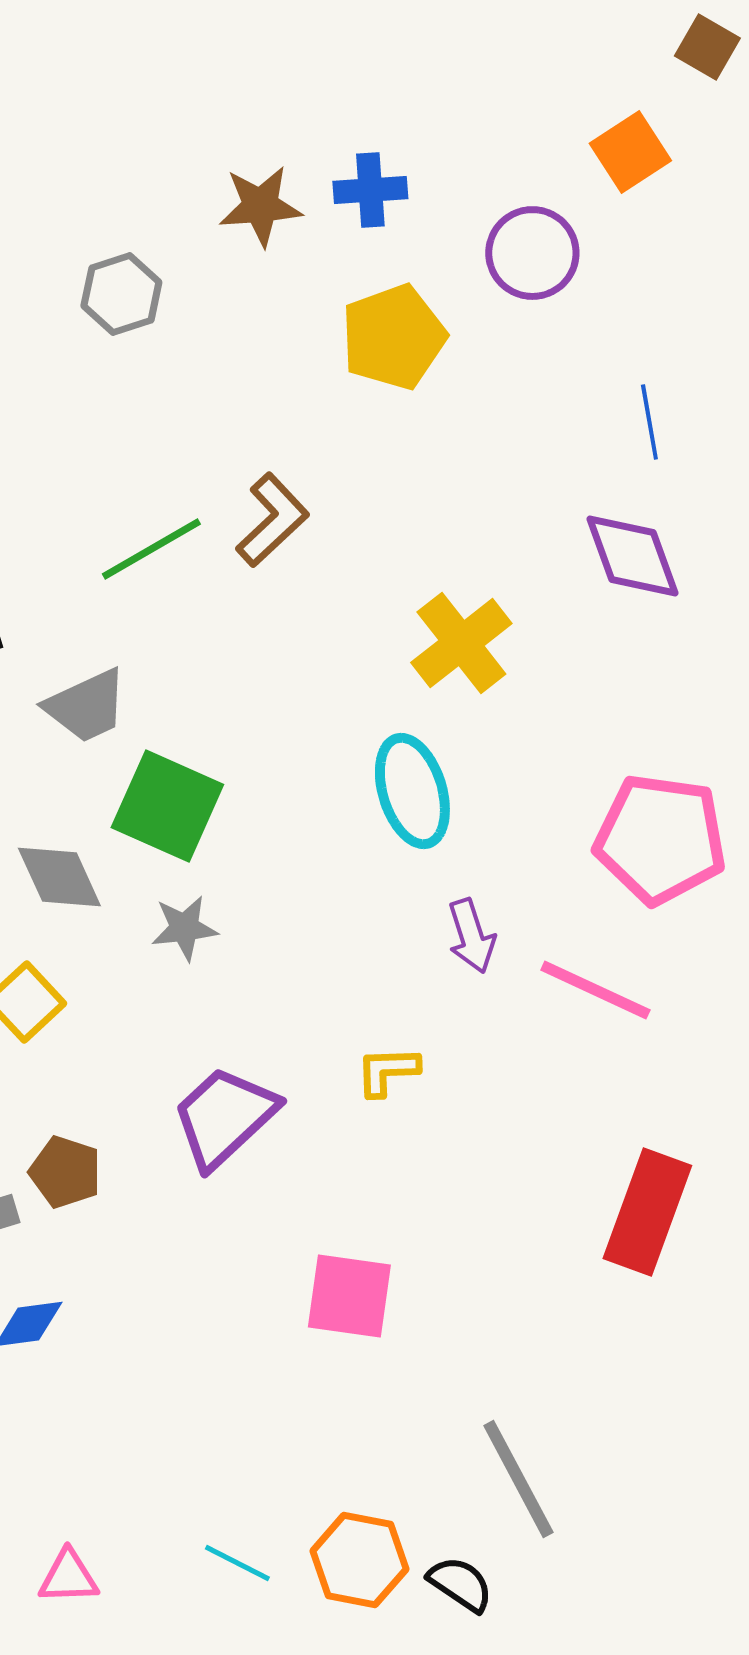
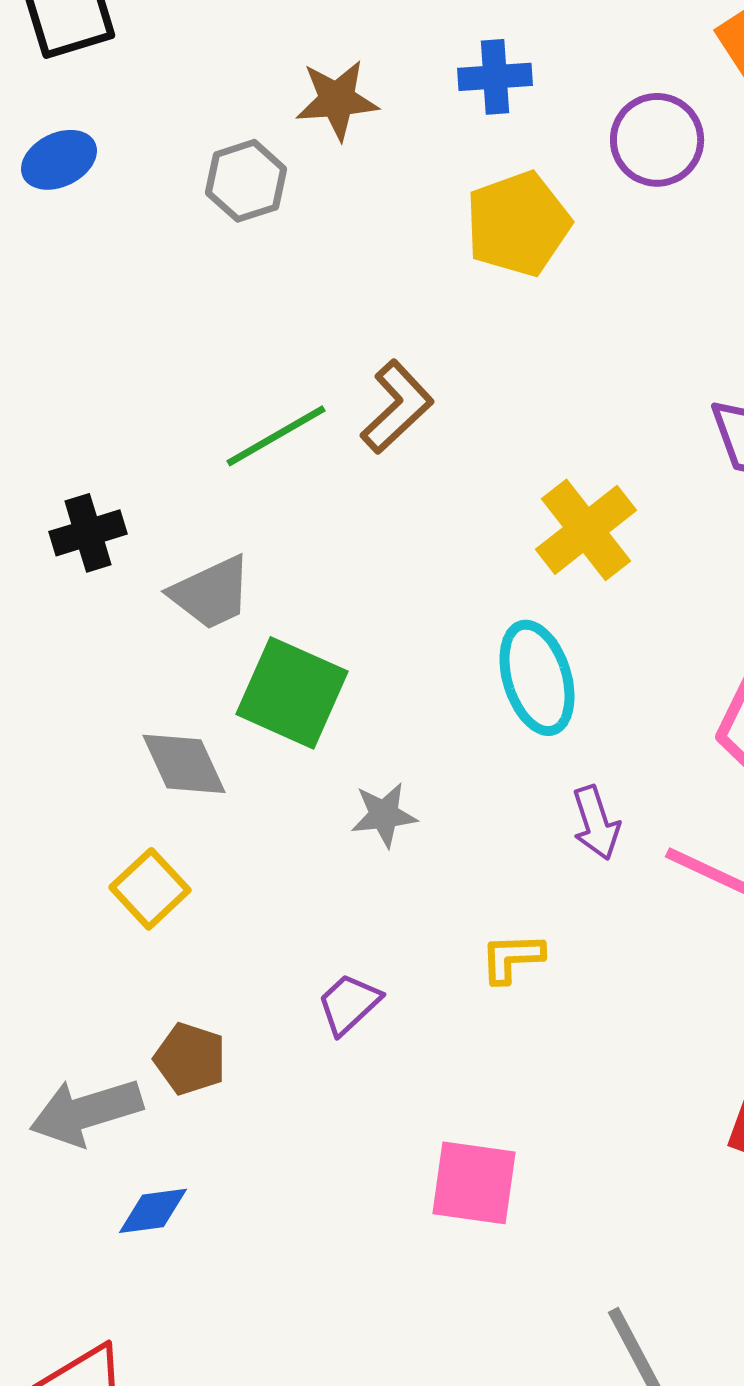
brown star: (260, 206) -> (337, 100), moved
gray star: (184, 928) -> (384, 815), moved
purple trapezoid: (224, 1117) -> (349, 1004), size x0.6

